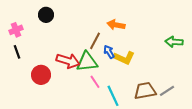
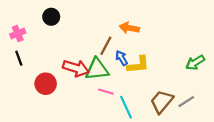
green arrow: (174, 42) -> (195, 63), moved, turned -36
yellow L-shape: (124, 58) -> (138, 65), turned -30
pink line: (95, 82) -> (106, 92), turned -40
brown trapezoid: (145, 91) -> (162, 102), turned -40

